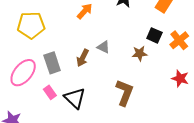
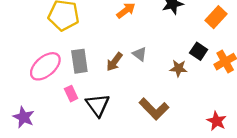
red star: (180, 78) -> (217, 121), moved
brown L-shape: (125, 93) -> (154, 109), turned 104

